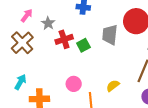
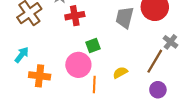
green square: (83, 45) -> (93, 45), moved
pink circle: (74, 84) -> (78, 65), size x1.5

